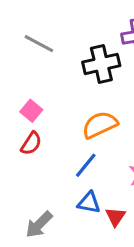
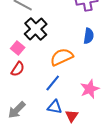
black cross: (101, 64) -> (36, 29), moved, turned -30
gray arrow: (39, 225) -> (17, 110), moved

